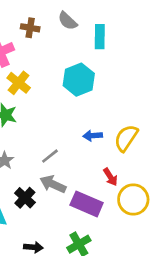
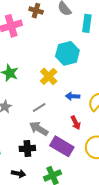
yellow cross: (19, 83) -> (49, 76), moved
red arrow: (110, 177) -> (76, 123), moved
black cross: (25, 198) -> (27, 148), moved, turned 35

